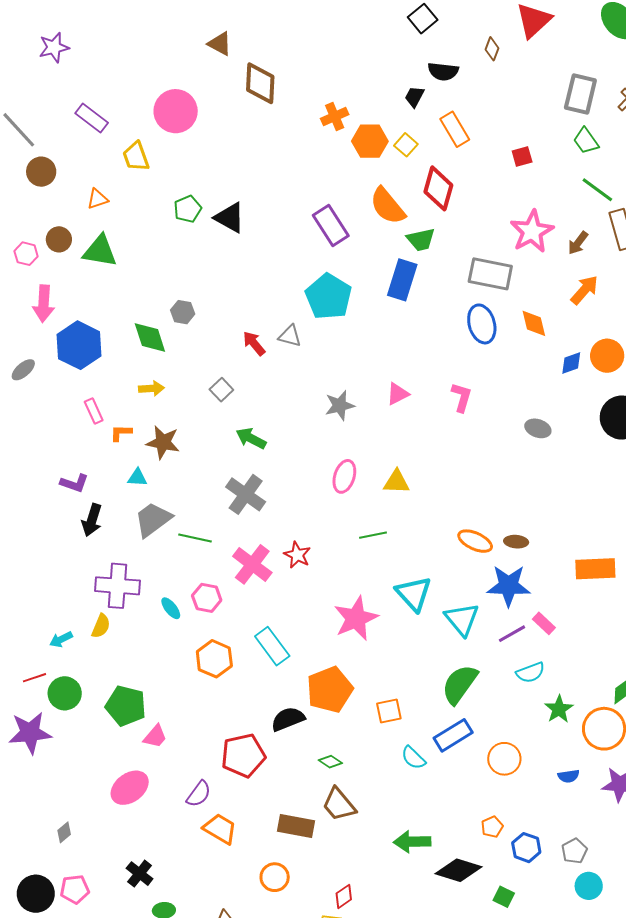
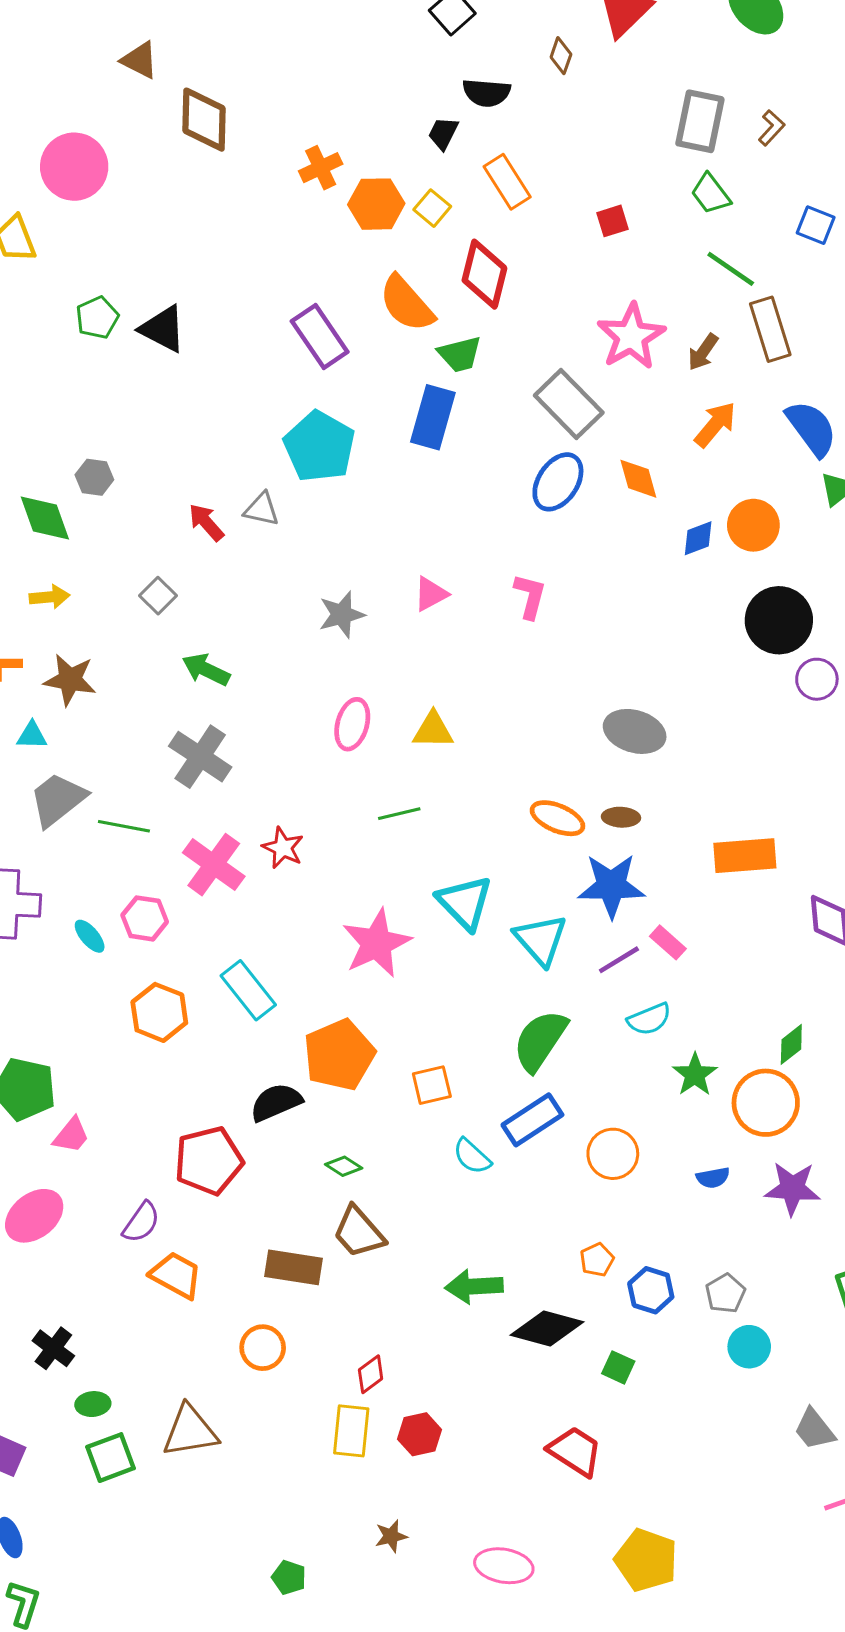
gray rectangle: (490, 274) -> (569, 404), turned 36
blue ellipse: (482, 324) -> (558, 482), turned 51
gray ellipse: (538, 428) -> (635, 731), moved, size x1.5

